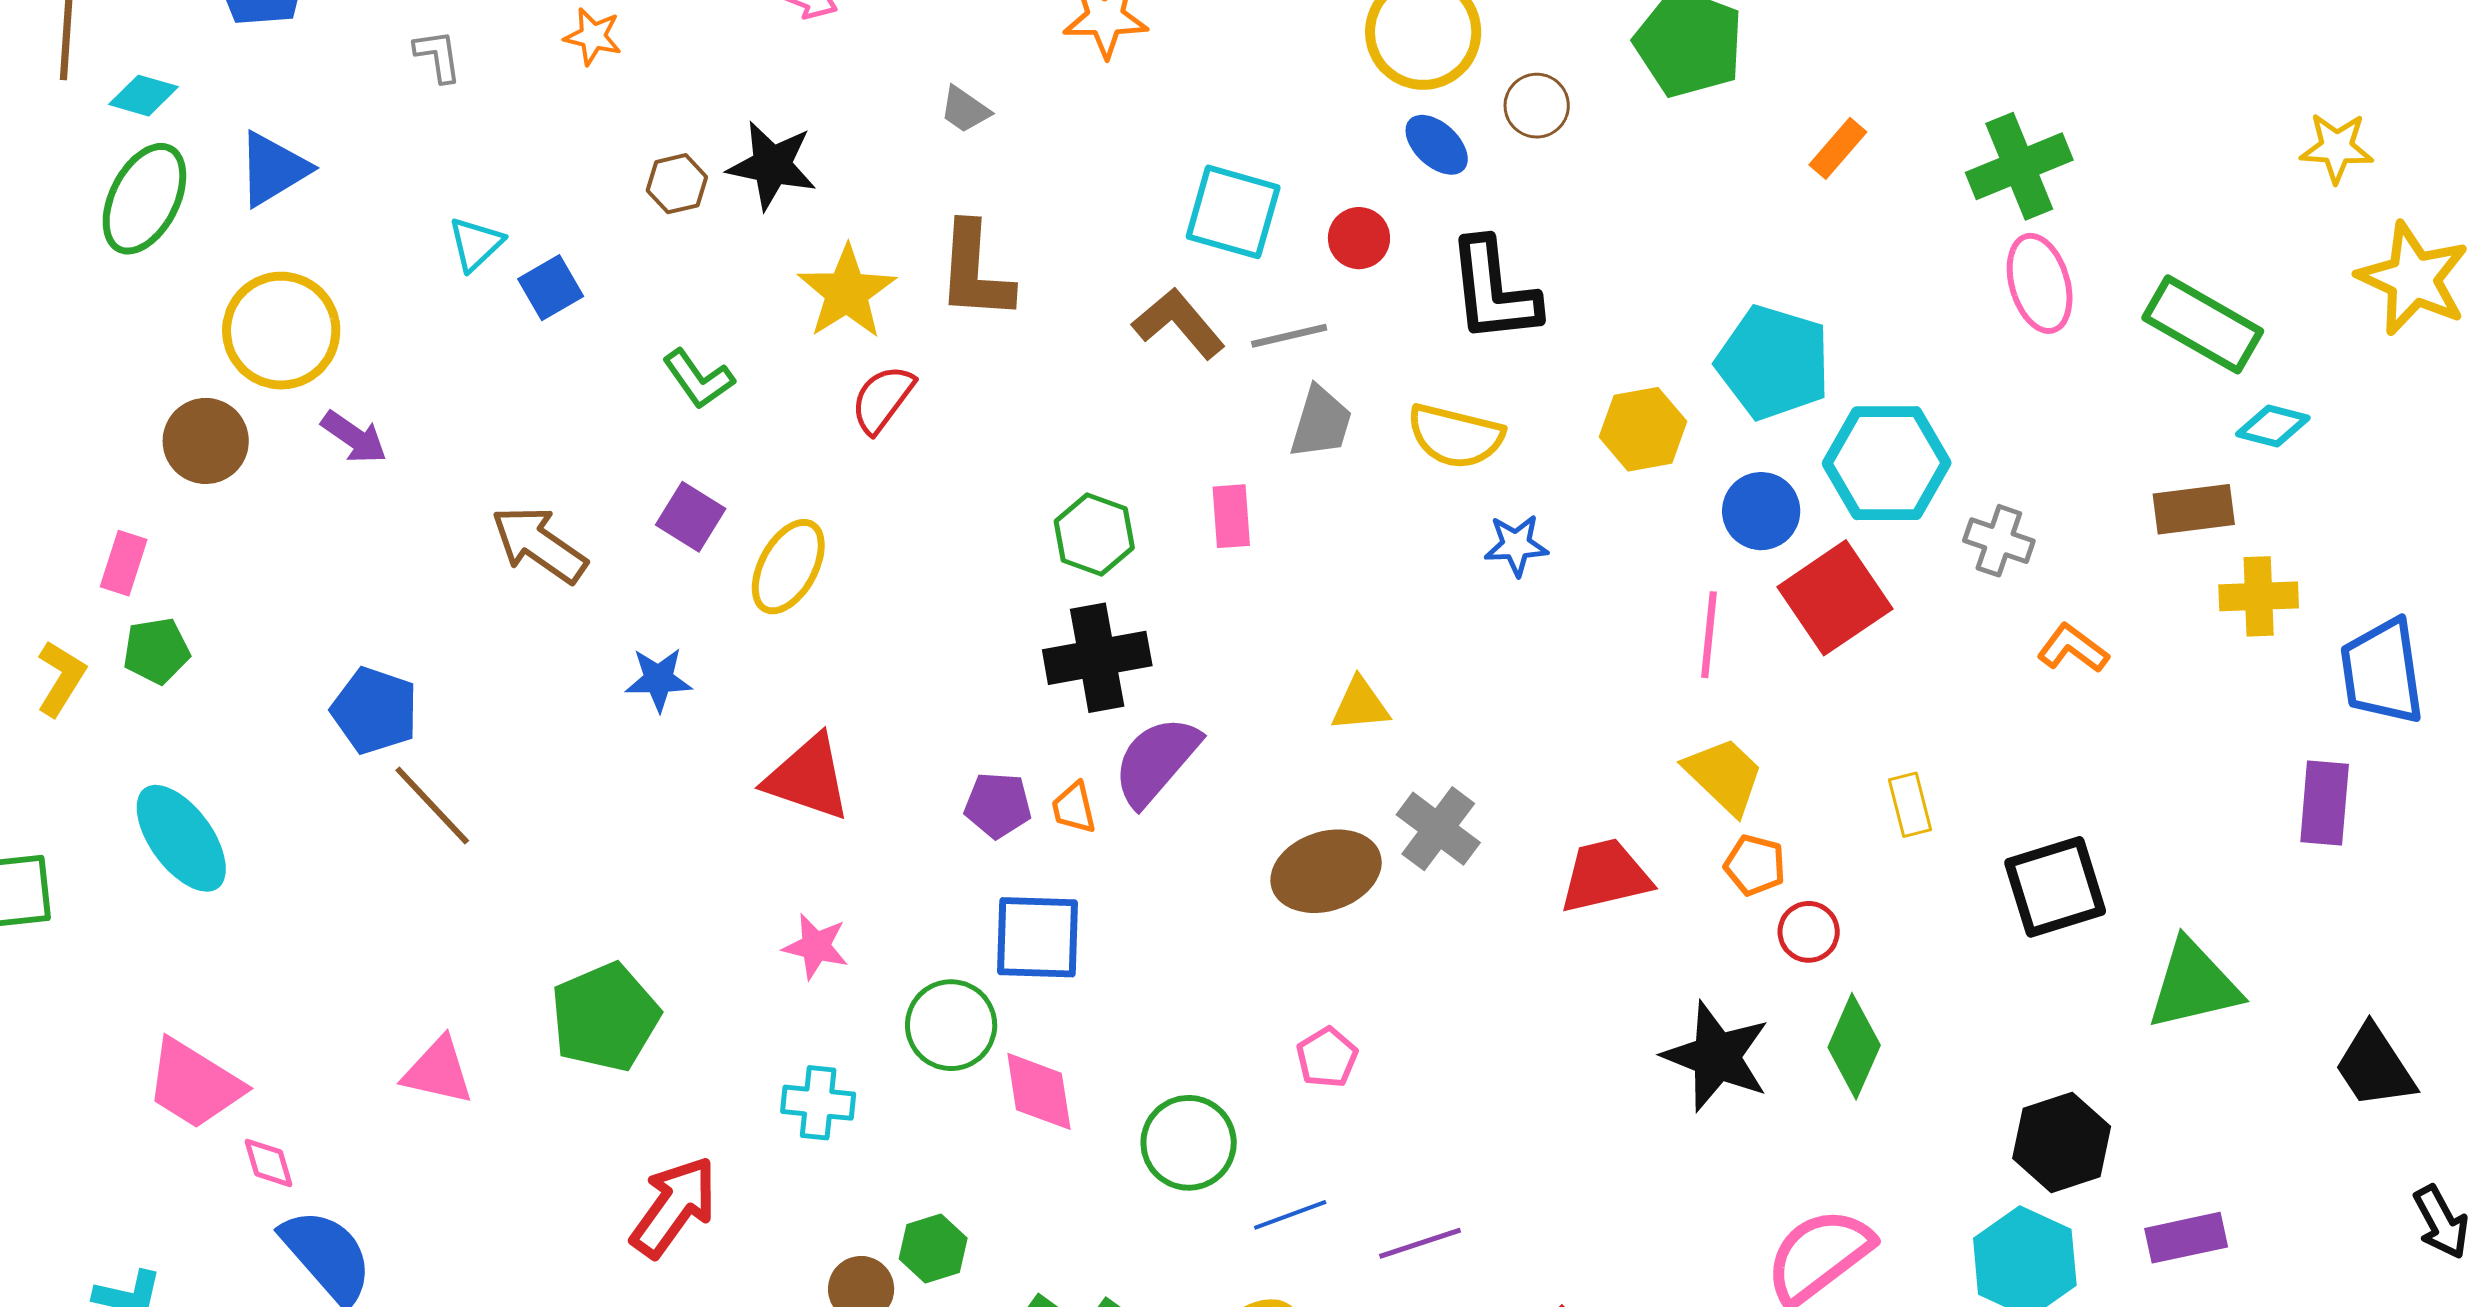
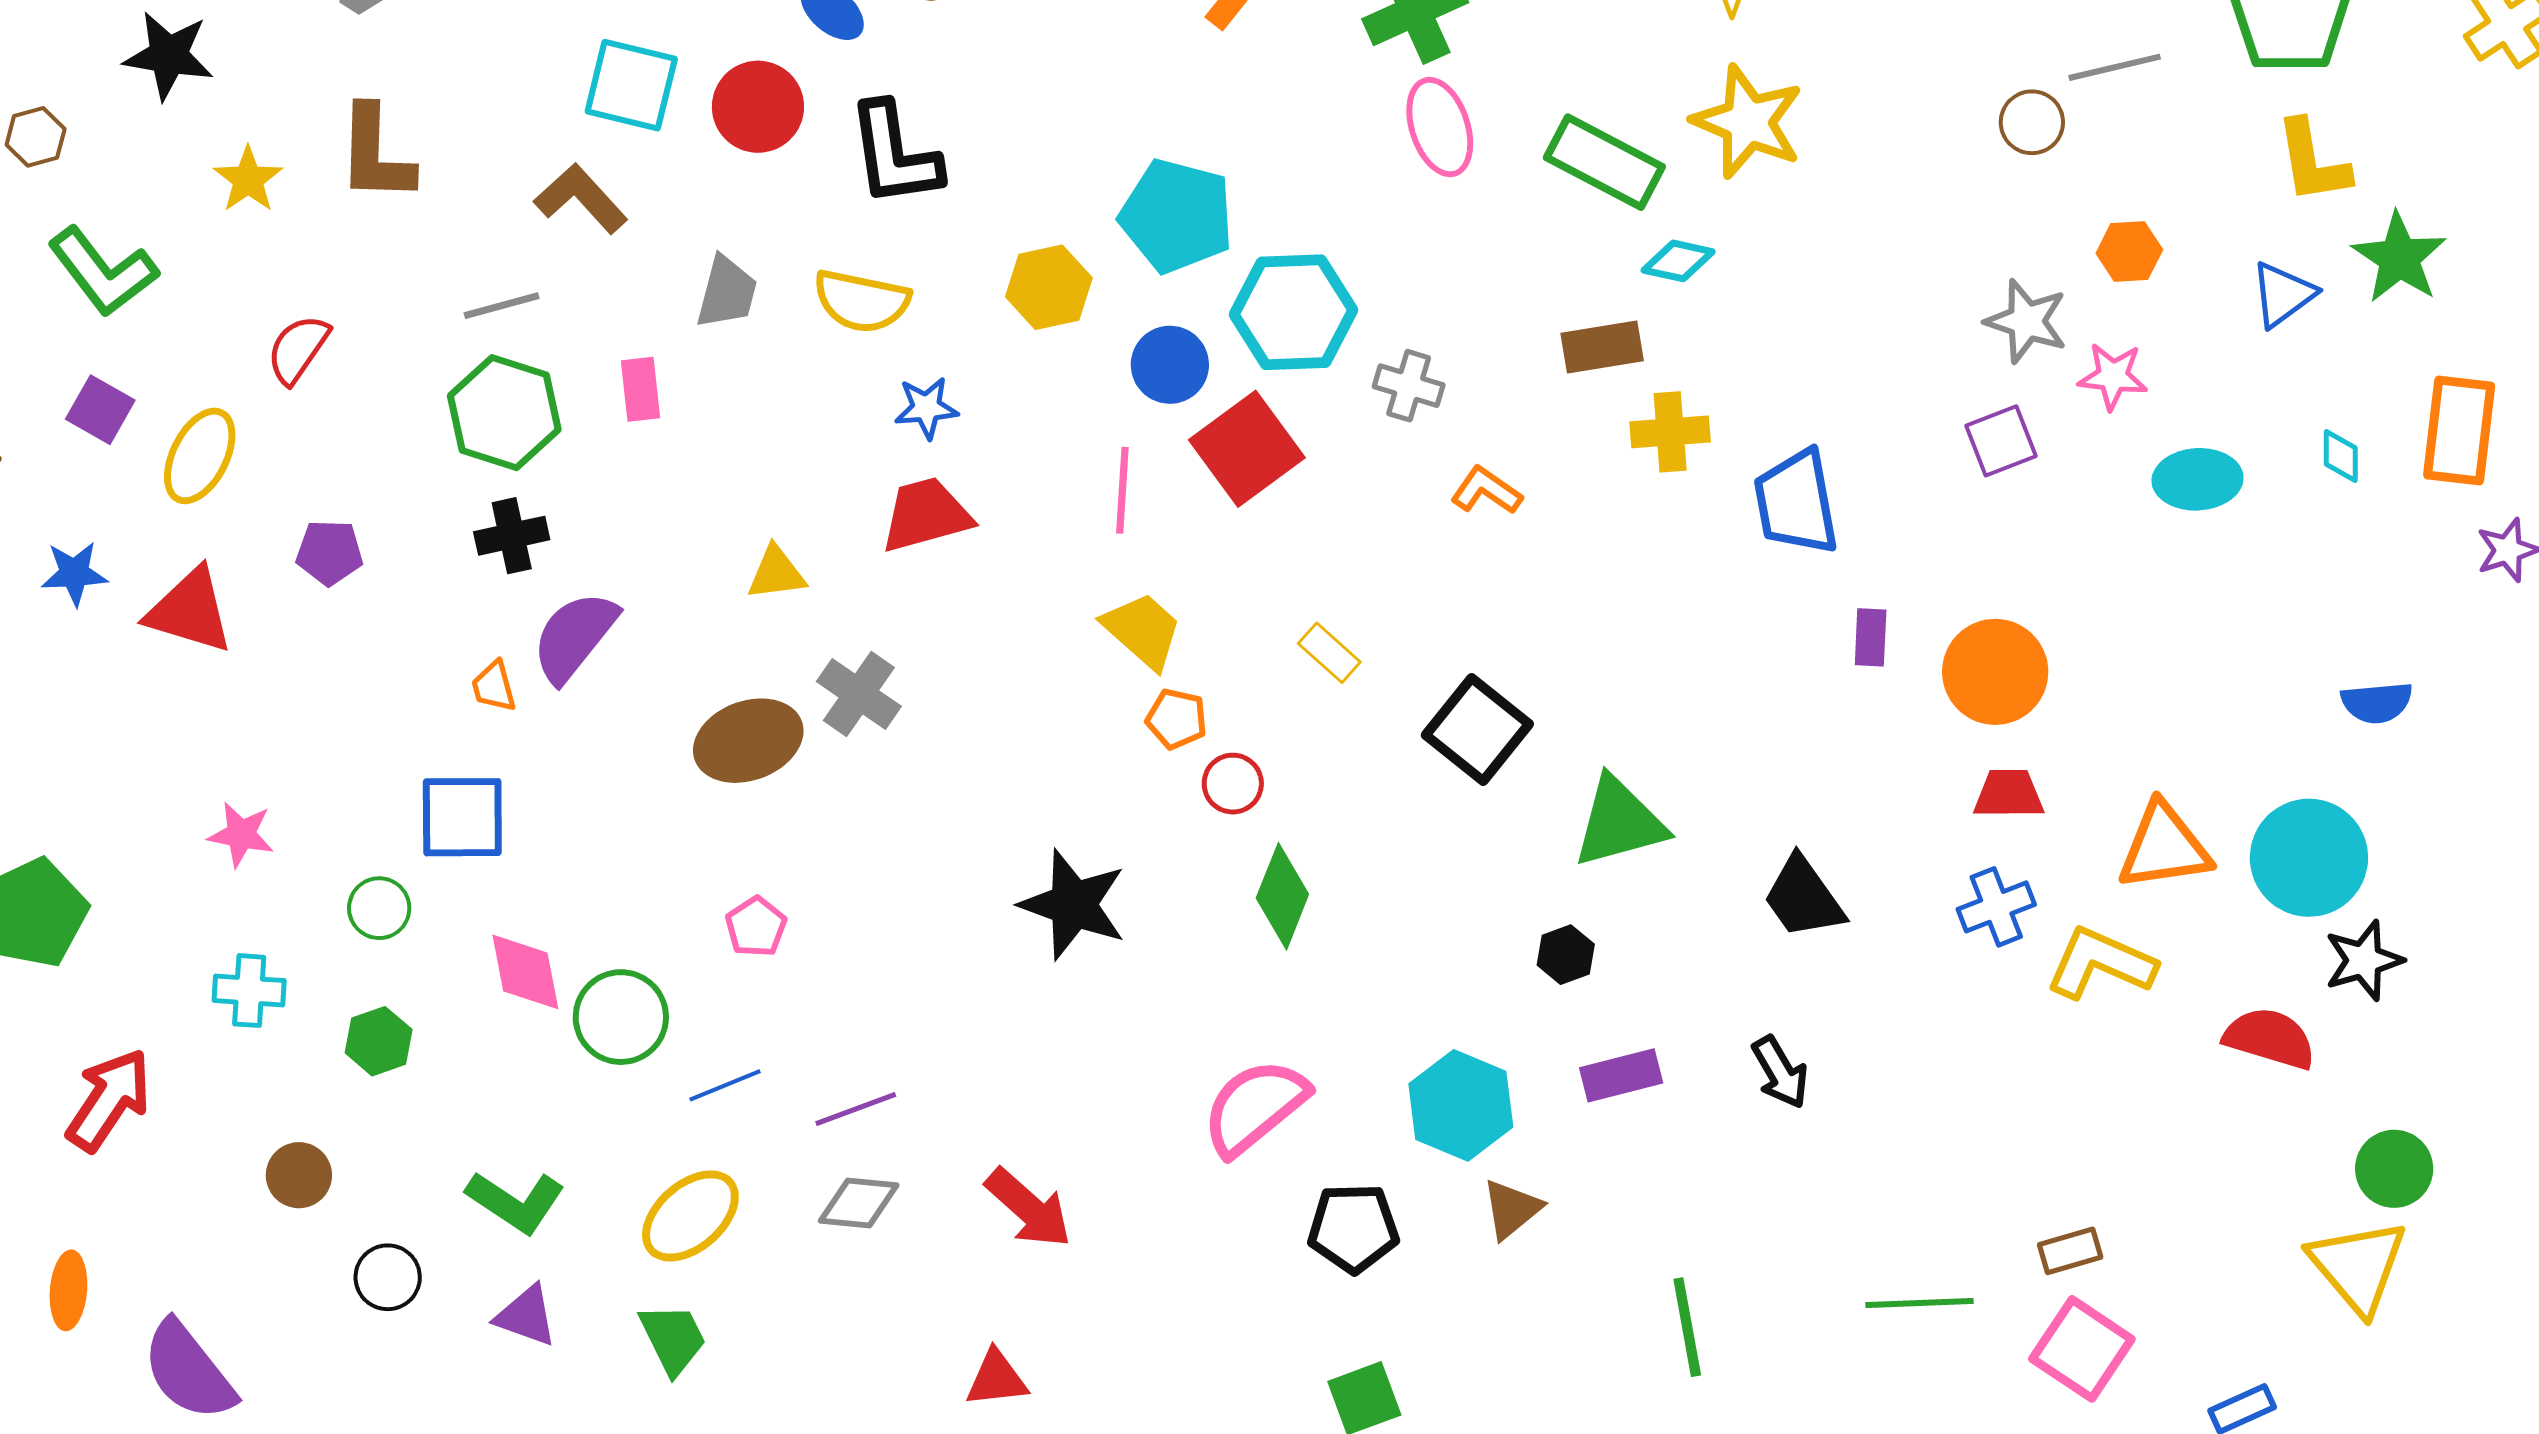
brown hexagon: (677, 184) -> (36, 137), moved
red circle: (1359, 238) -> (758, 107), size x1.5
yellow star: (2413, 279) -> (1748, 122), moved
yellow star: (847, 292) -> (248, 179), size x0.7
gray line: (1289, 336) -> (502, 306), moved
green L-shape: (698, 379) -> (103, 272), size x1.5
red semicircle: (883, 399) -> (298, 349), moved
green hexagon: (1094, 535) -> (504, 413), size x1.4
black cross: (1097, 658) -> (512, 536), size x0.7
red triangle: (808, 778) -> (190, 611), moved
purple rectangle: (2325, 803) -> (1871, 637), moved, size x0.7
purple pentagon: (998, 805) -> (330, 553), moved
yellow rectangle: (1910, 805) -> (1329, 653), turned -32
red trapezoid: (1605, 876) -> (926, 515), moved
black square: (2055, 887) -> (1477, 730), turned -32
green circle: (951, 1025) -> (379, 908), size x0.7
black star: (1716, 1057) -> (1073, 905), moved
pink diamond: (1039, 1091) -> (525, 972), moved
black hexagon: (2062, 1142) -> (1566, 955), moved, size x0.6
black arrow: (2441, 1222) -> (1780, 1072), moved
green hexagon: (933, 1248) -> (379, 1041), moved

